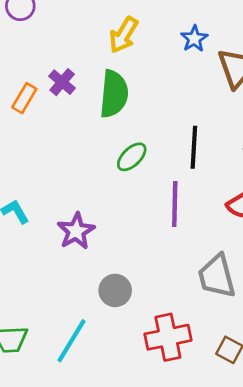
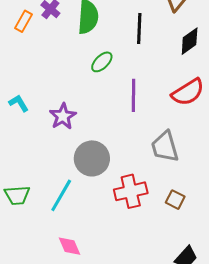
black line: (194, 147) -> (139, 29), moved
gray circle: (115, 290) -> (92, 158), size x1.5

